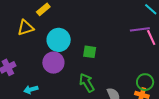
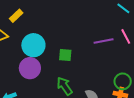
purple line: (140, 29) -> (104, 41), moved

